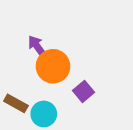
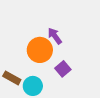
purple arrow: (37, 46) -> (55, 36), moved

